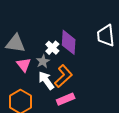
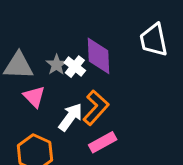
gray star: (43, 61) -> (56, 65), moved
white arrow: (46, 81) -> (71, 117), turned 78

